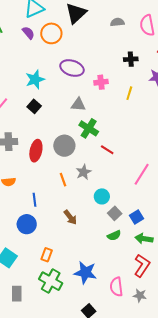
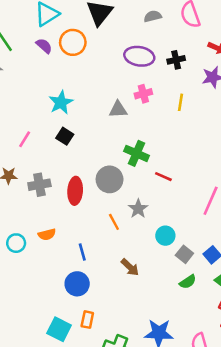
purple ellipse: (72, 68) -> (139, 56), moved
gray triangle: (78, 105) -> (118, 109), moved
orange rectangle: (47, 255) -> (87, 320), moved

